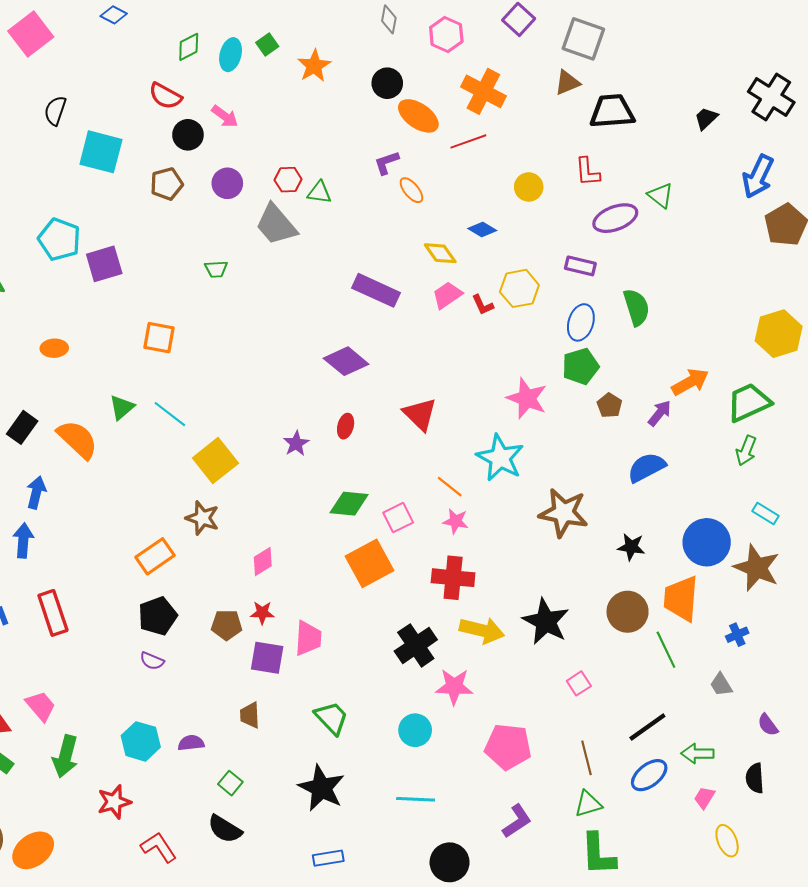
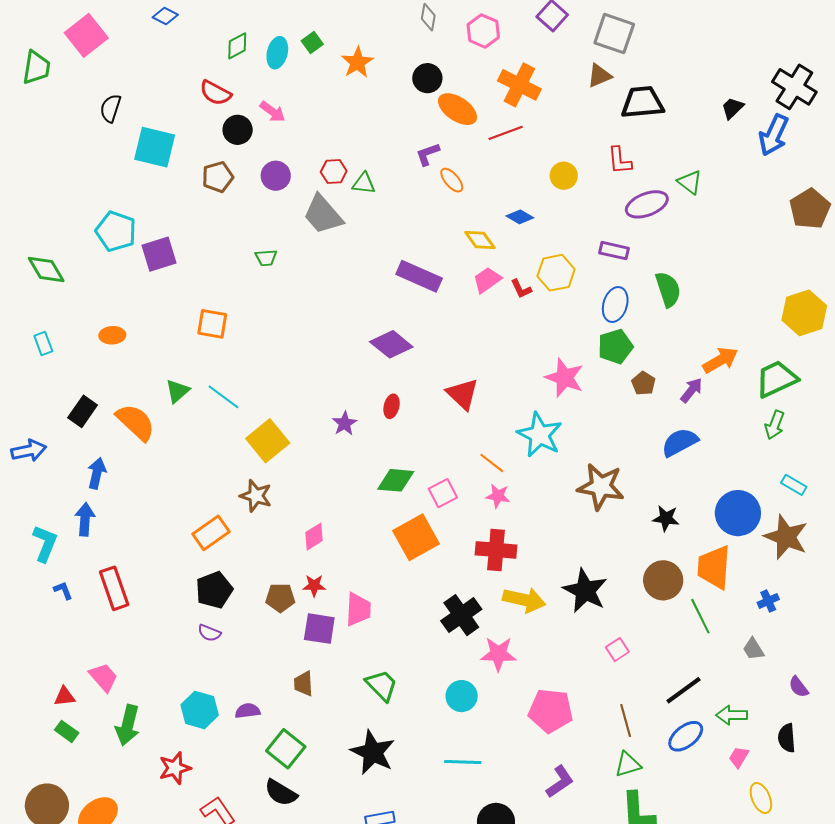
blue arrow: (758, 176) -> (774, 135), moved
green square: (230, 783) -> (286, 749), size x1.6

